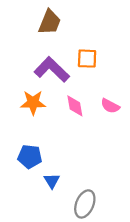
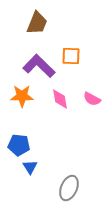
blue triangle: (52, 181) -> (30, 167), moved

